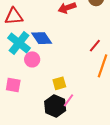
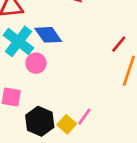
yellow square: (59, 83) -> (67, 124), moved, turned -32
black hexagon: (55, 106) -> (40, 121), moved

